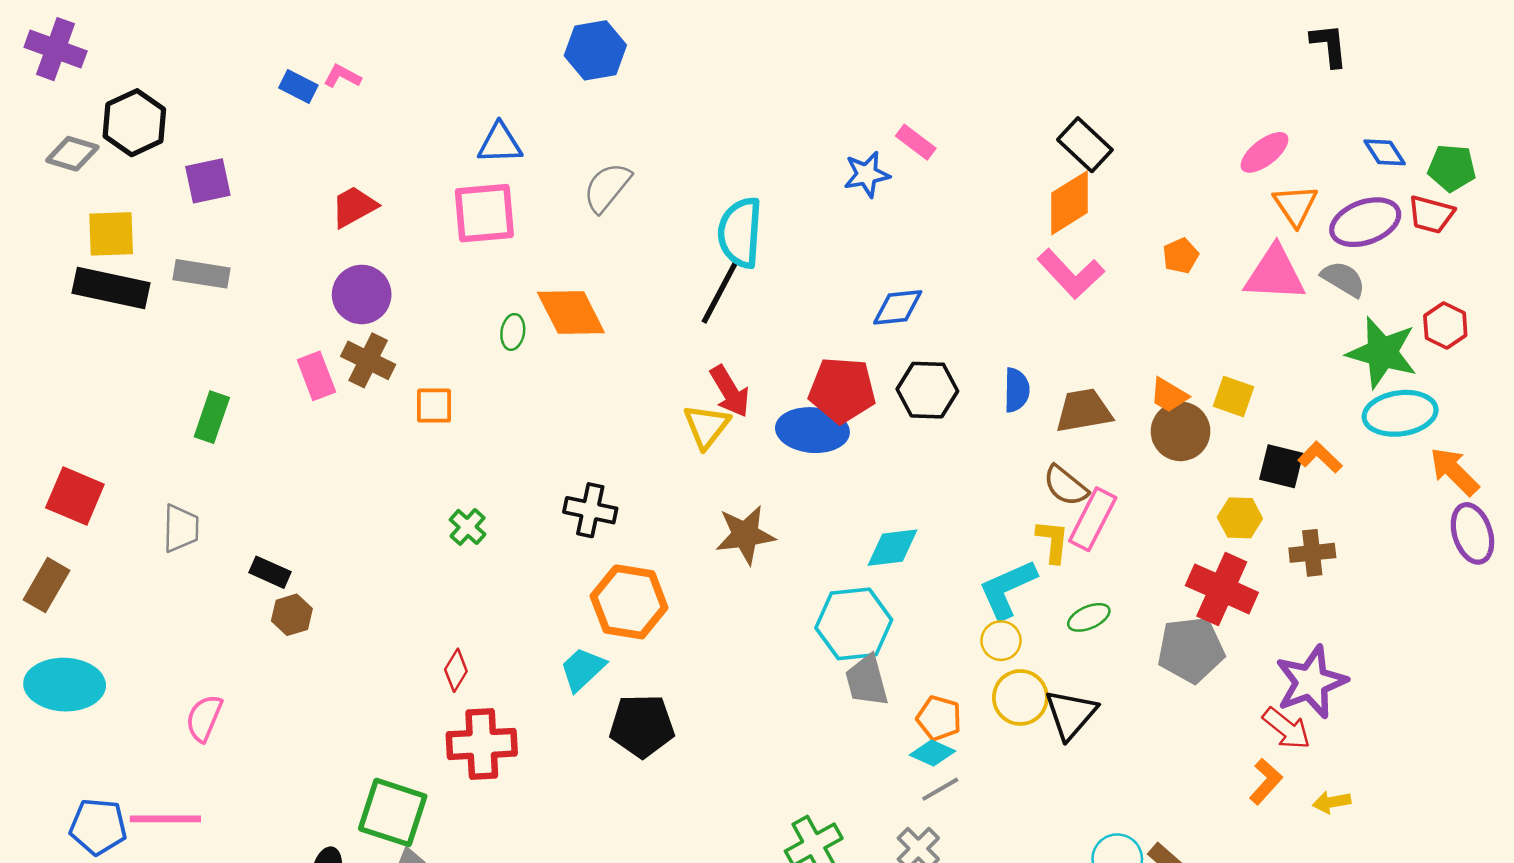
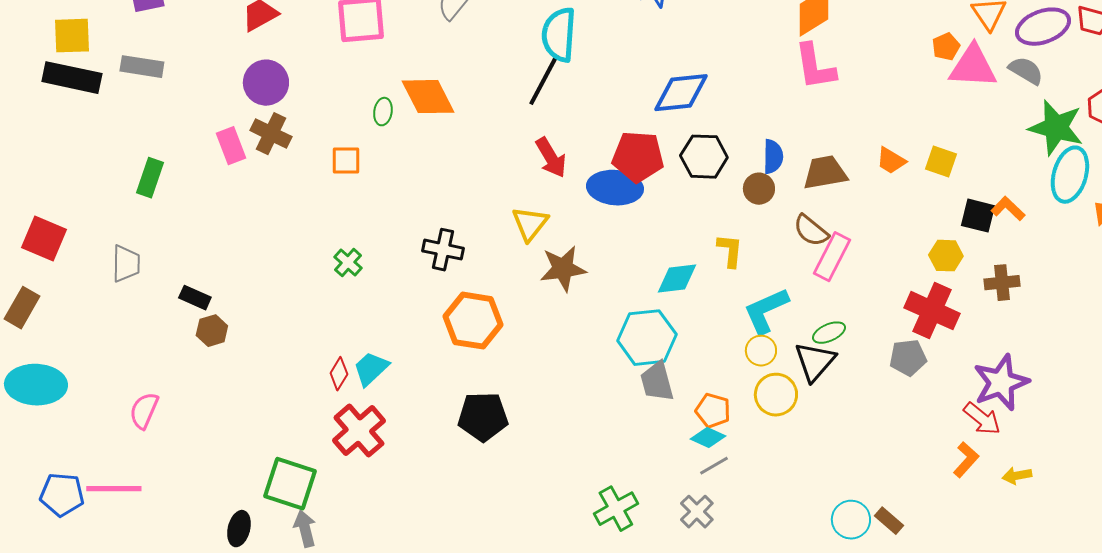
orange pentagon: (1181, 256) -> (946, 47), moved
pink L-shape: (1071, 274) -> (815, 67), turned 34
blue diamond: (898, 307) -> (681, 93), size x1.4
orange square: (434, 406) -> (346, 161), moved
cyan ellipse: (1400, 413) -> (1070, 175), turned -66
yellow triangle: (707, 426) -> (530, 224), moved
brown circle: (1181, 431) -> (759, 189), moved, size x0.7
yellow L-shape: (1053, 541) -> (730, 251), moved
gray pentagon: (1191, 650) -> (908, 358), size x0.7
cyan trapezoid: (583, 669) -> (371, 369), moved
black triangle: (1071, 714) -> (815, 362), moved
red cross: (482, 744) -> (359, 431), turned -38

